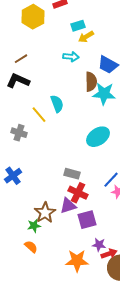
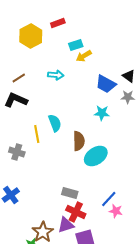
cyan arrow: (71, 57) -> (56, 75), moved
brown semicircle: (91, 82) -> (79, 141), moved
cyan star: (104, 94) -> (102, 113), size x0.7
yellow line: (39, 115) -> (37, 134), turned 30

